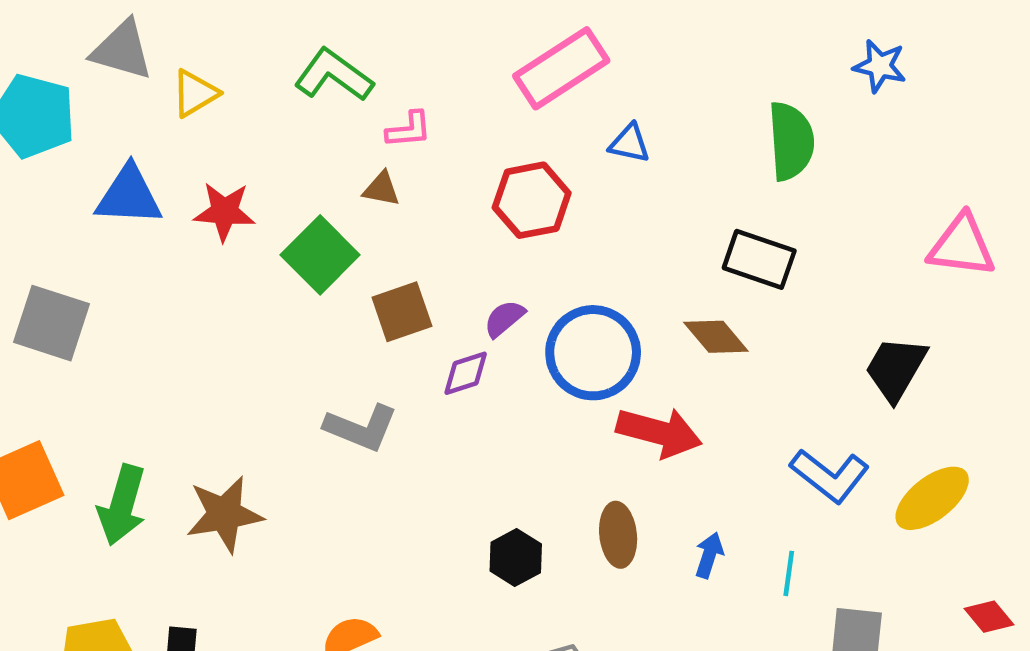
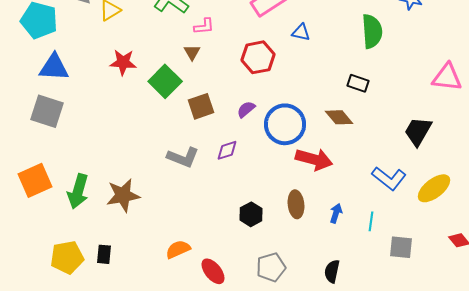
brown triangle: (381, 189) -> (192, 52), turned 48
blue triangle: (129, 196) -> (54, 67), moved
black rectangle: (759, 259) -> (358, 83), size x0.7
purple diamond: (466, 373) -> (227, 150), moved

